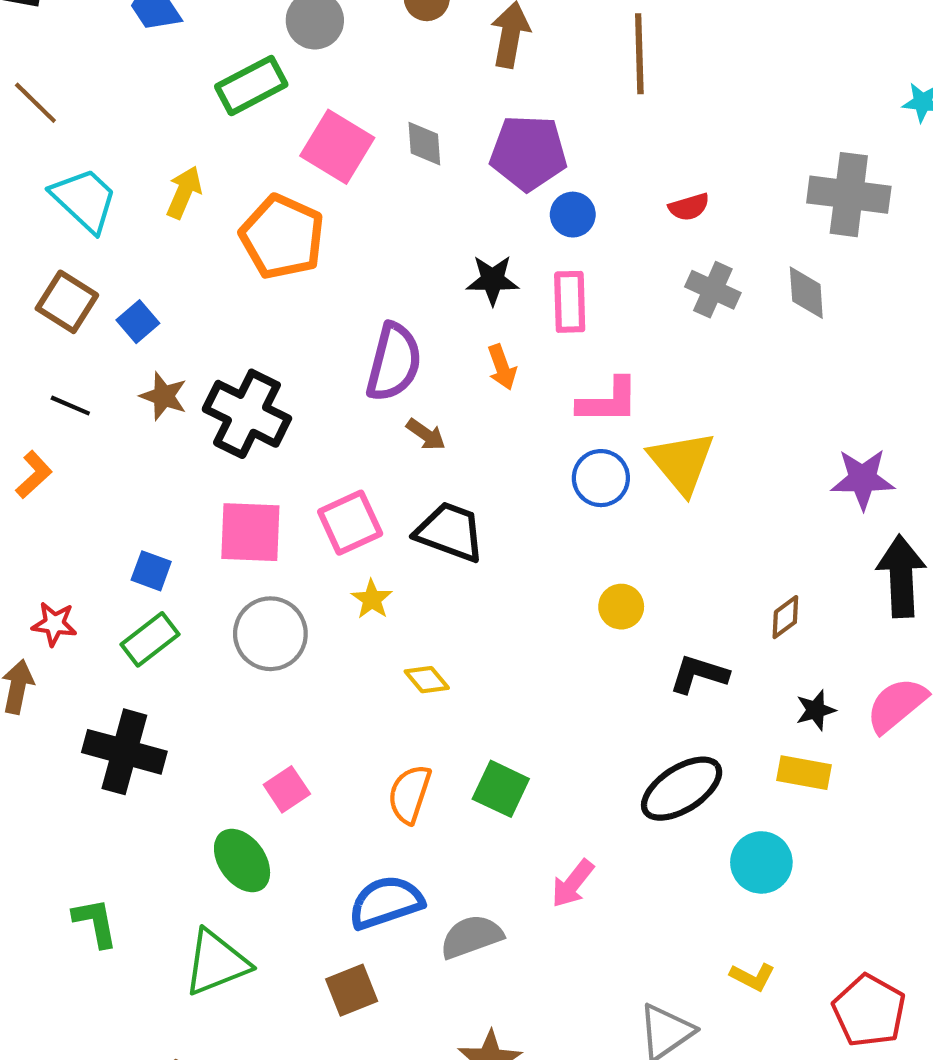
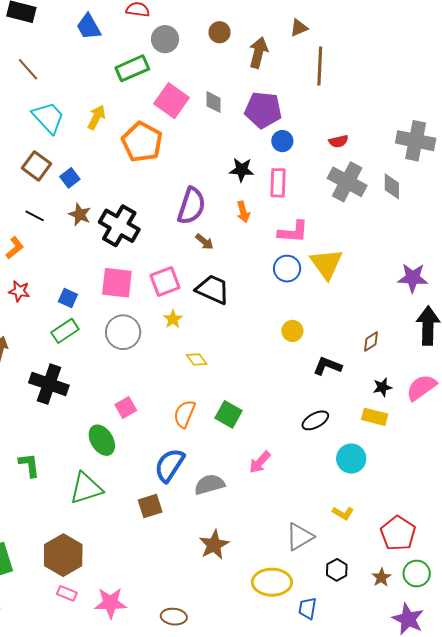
gray cross: (713, 290) -> (347, 182), size x1.5
red star: (54, 624) -> (19, 291), moved
black ellipse: (682, 789) -> (315, 420), size x0.7
blue semicircle: (386, 902) -> (170, 465), turned -42

